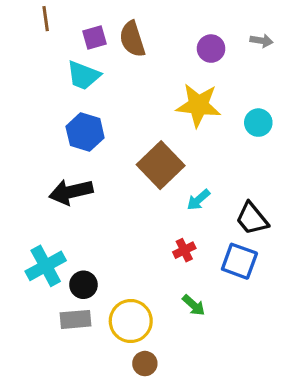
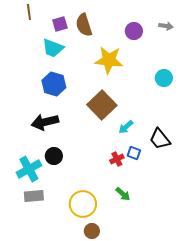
yellow star: (198, 105) -> (109, 60), moved
blue square: (239, 261) -> (134, 153), moved, size x0.6
black circle: (83, 285) -> (54, 156), moved
gray rectangle: (76, 319) -> (34, 196), moved

